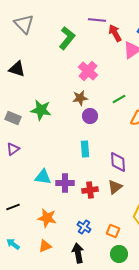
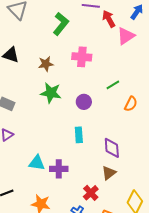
pink cross: (88, 71) -> (82, 57), turned -36
brown star: (80, 98) -> (46, 64), moved
green star: (41, 110) -> (51, 93), moved
red cross: (90, 190) -> (91, 193), moved, turned -35

